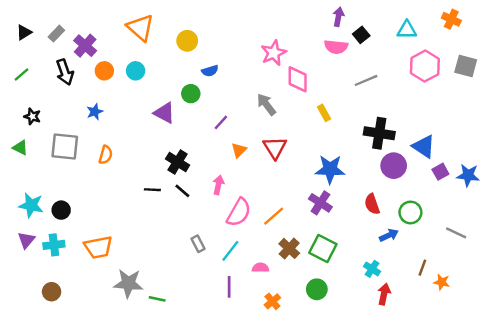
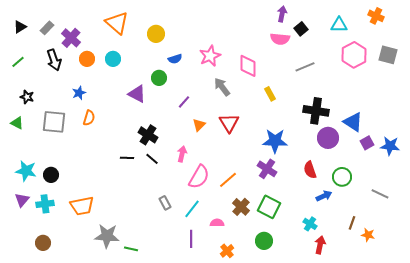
pink star: (274, 53) -> (210, 56), moved
orange semicircle: (106, 155) -> (89, 118), moved

